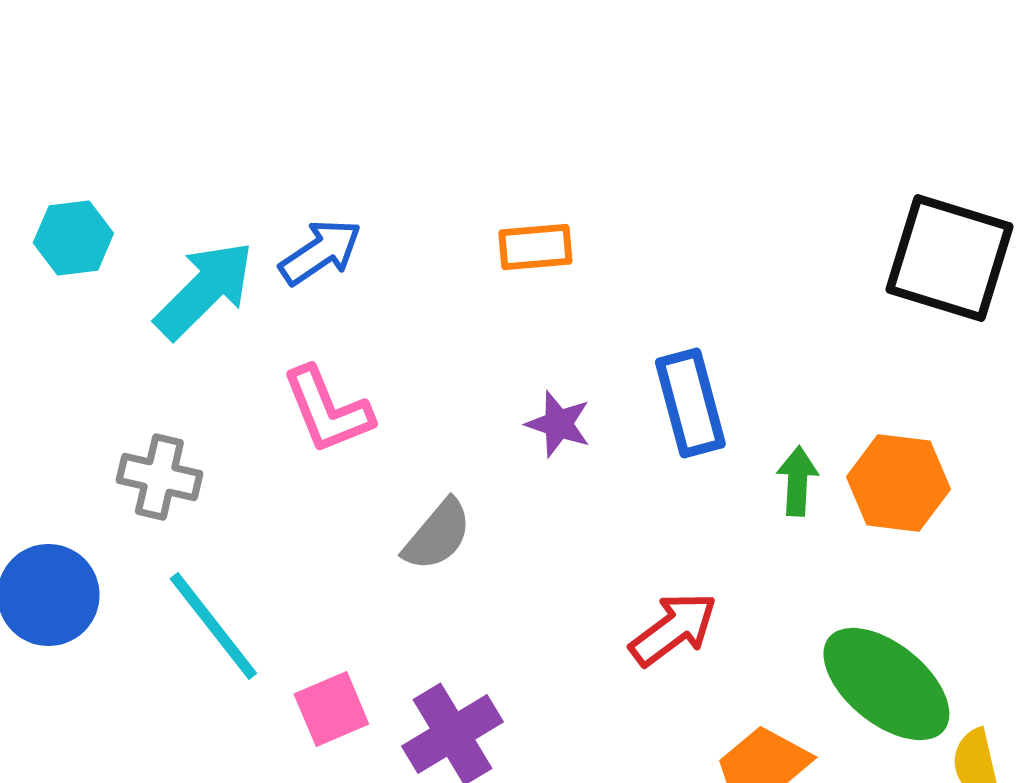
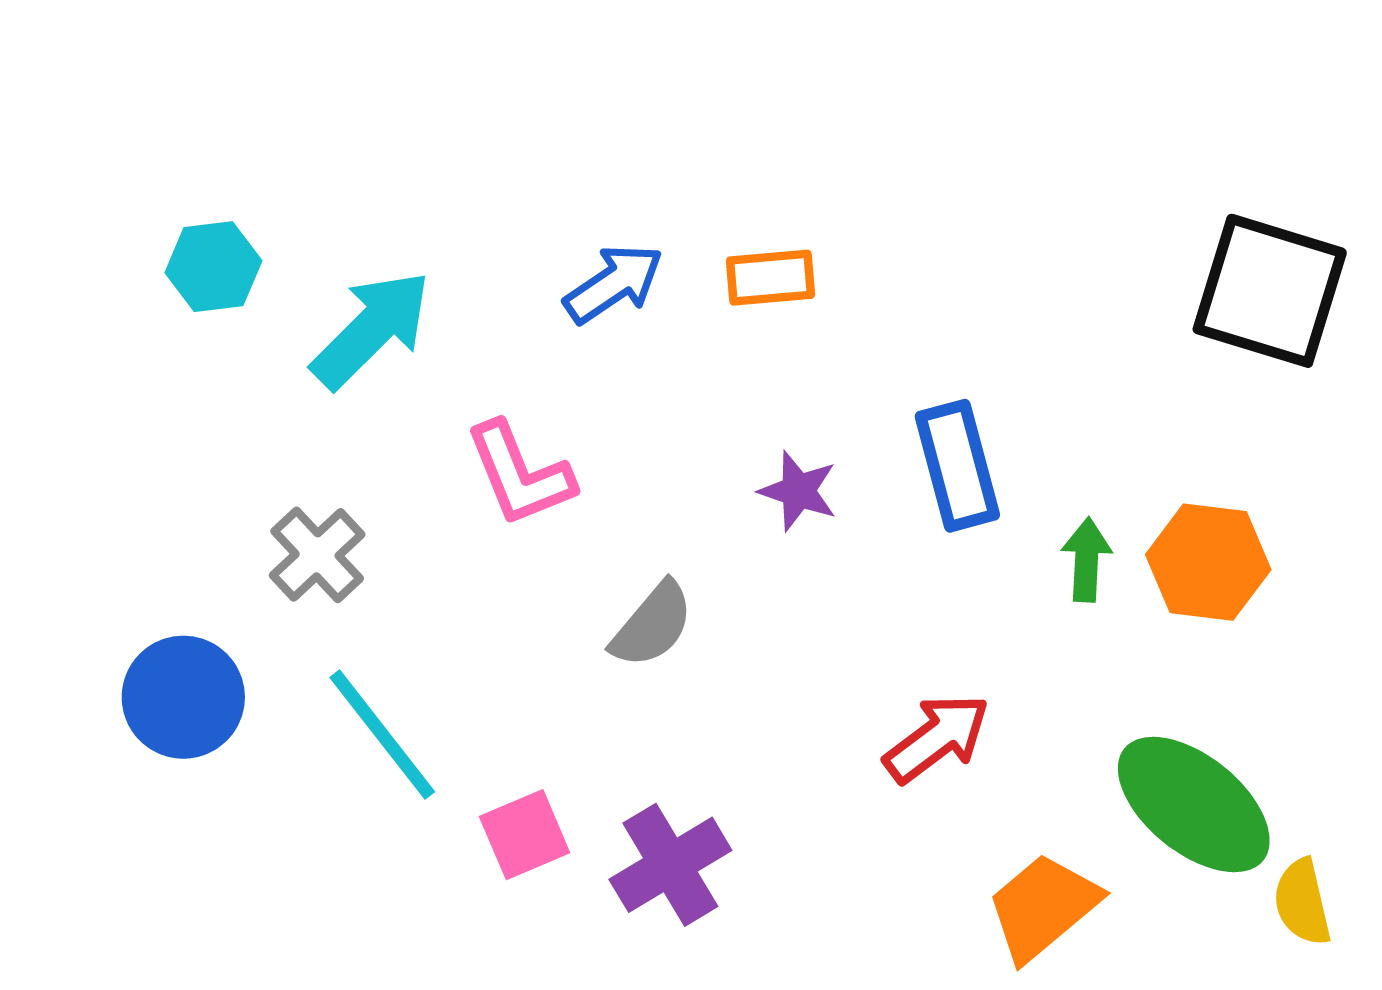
blue arrow: (320, 252) -> (614, 284), moved
gray cross: (159, 477) -> (317, 555), turned 34

